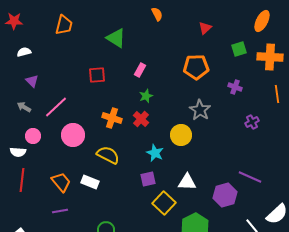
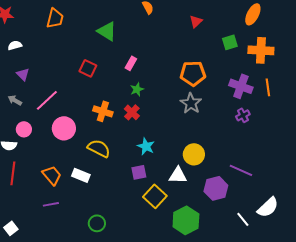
orange pentagon: (196, 67) -> (193, 73), moved
red square: (97, 75) -> (88, 68), turned 30
purple cross: (235, 87) -> (241, 86), moved, size x1.6
yellow circle: (181, 135) -> (194, 154), moved

